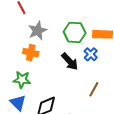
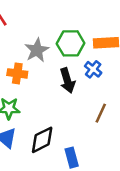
gray star: (38, 31) -> (37, 50), moved
black arrow: (70, 61) -> (67, 80), turned 30

